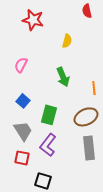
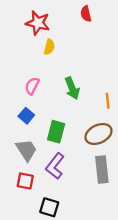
red semicircle: (87, 11) -> (86, 14), moved
yellow semicircle: (67, 41) -> (49, 47), moved
pink semicircle: (21, 65) -> (32, 86), moved

